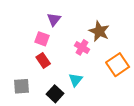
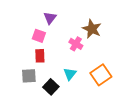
red rectangle: (43, 60) -> (40, 56), turned 32
orange square: (118, 65) -> (101, 75), moved
gray square: (22, 86) -> (29, 76), moved

